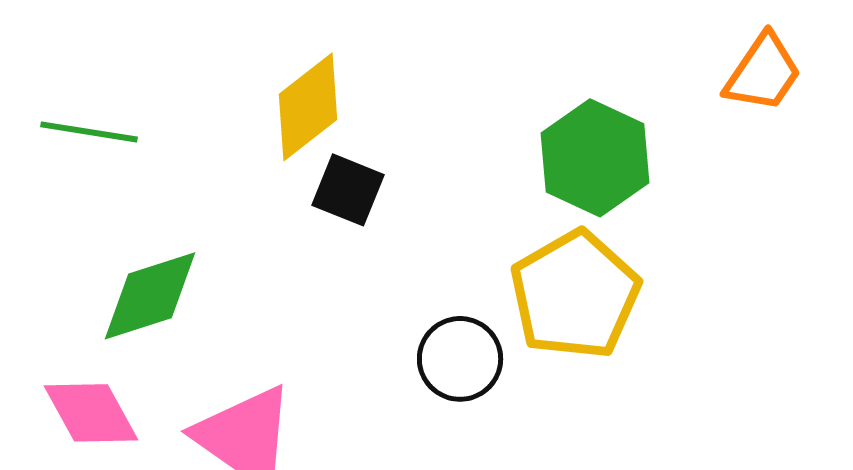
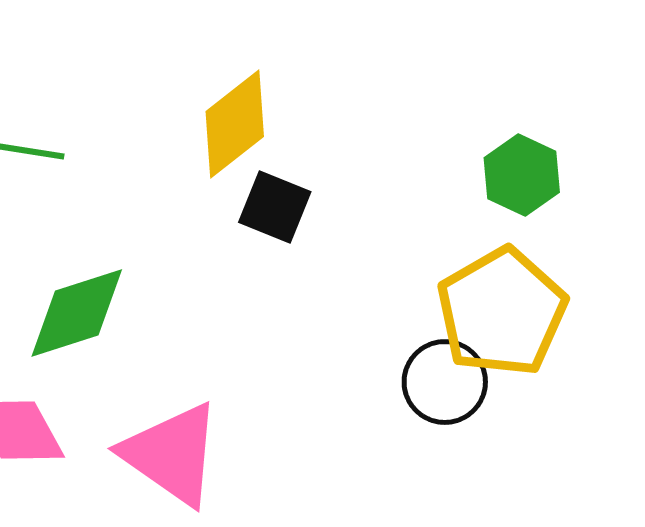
green hexagon: (595, 158) -> (522, 175), size x0.7
black circle: (460, 359) -> (445, 382), moved

